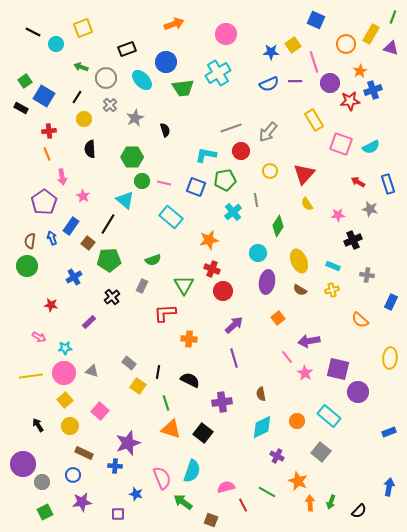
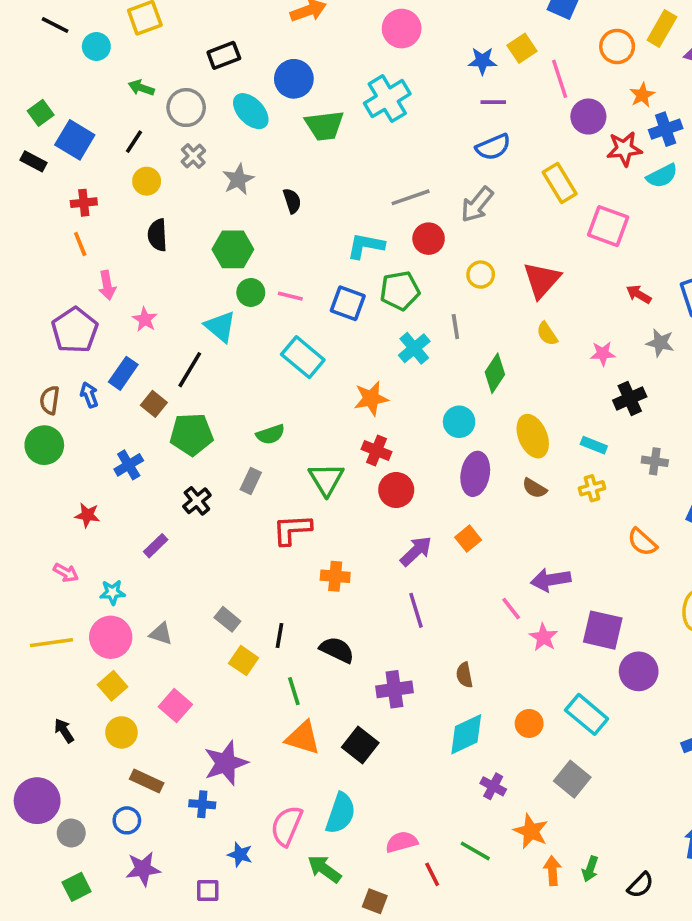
purple line: (295, 81) -> (493, 102), moved
blue semicircle: (269, 84) -> (493, 147), moved
cyan semicircle: (371, 147) -> (662, 176), moved
orange square: (278, 318) -> (468, 539), moved
pink semicircle: (162, 478) -> (287, 826), turned -135

